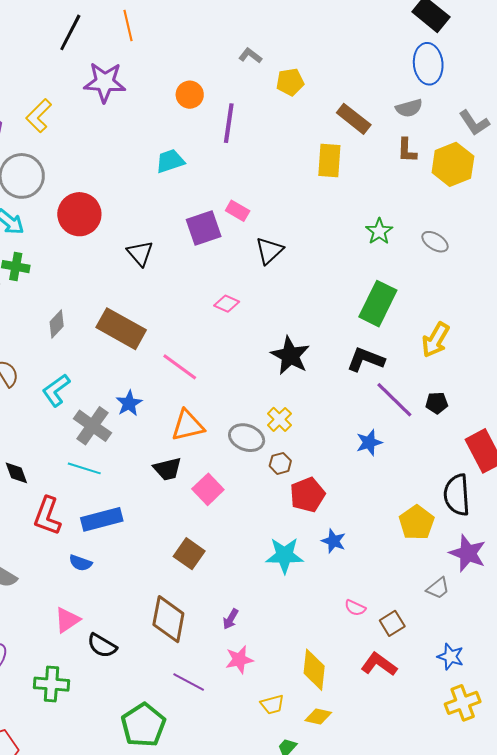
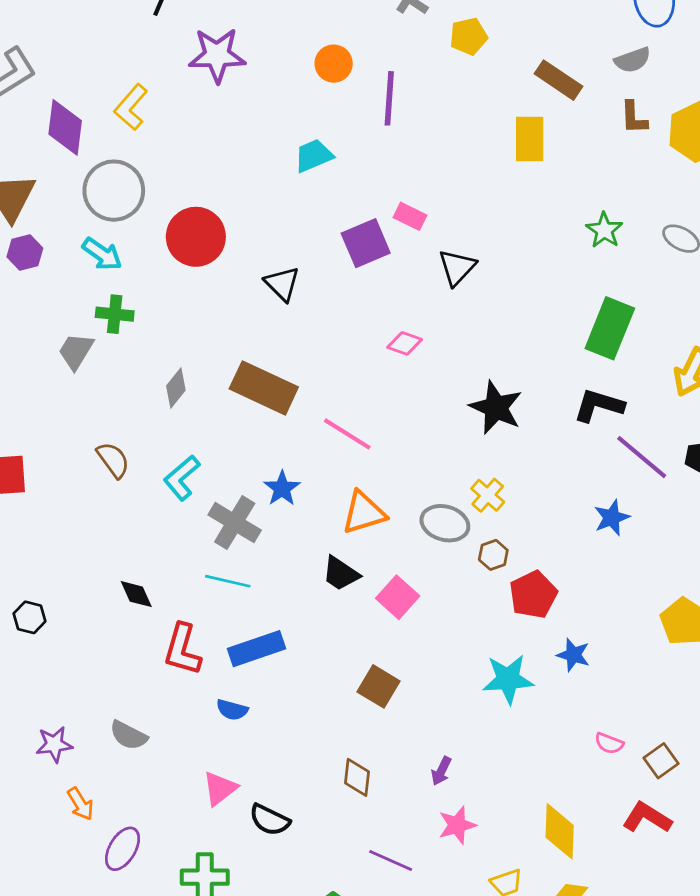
black trapezoid: (167, 469) -> (341, 574), turned 52
brown diamond: (168, 619) -> (357, 777), size x0.6

